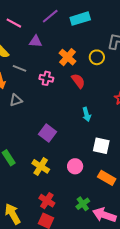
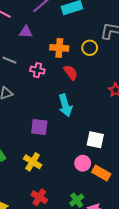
orange cross: (68, 57) -> (59, 48), turned -36
cyan arrow: (87, 114) -> (65, 105), moved, size x1.5
purple square: (48, 133) -> (39, 127), turned -30
pink circle: (75, 166) -> (83, 163), moved

